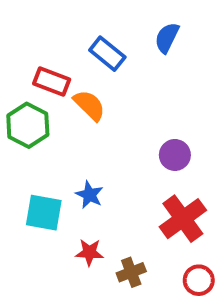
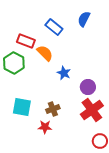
purple circle: (175, 155) -> (88, 87), moved
blue star: (89, 195) -> (64, 73), moved
brown cross: (131, 272) -> (53, 109), moved

